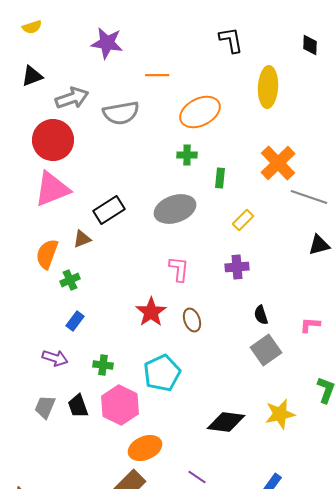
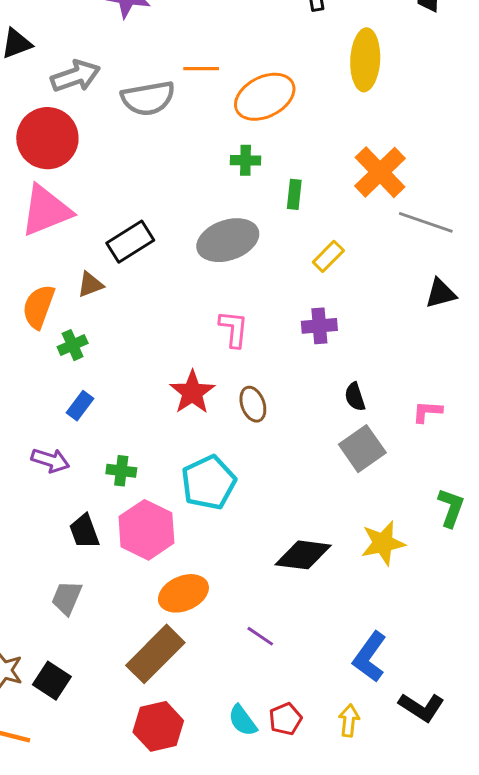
orange line: (157, 75) -> (201, 69), moved
gray trapezoid: (45, 407) -> (67, 598), moved

